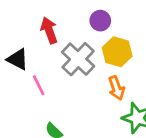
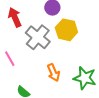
orange arrow: (116, 88) -> (53, 73), moved

